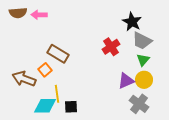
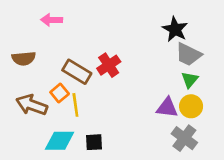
brown semicircle: (18, 13) -> (24, 58), moved
red cross: (111, 47) -> (109, 65), moved
purple triangle: (126, 81) -> (167, 108), turned 30
yellow line: (57, 94) -> (75, 105), moved

